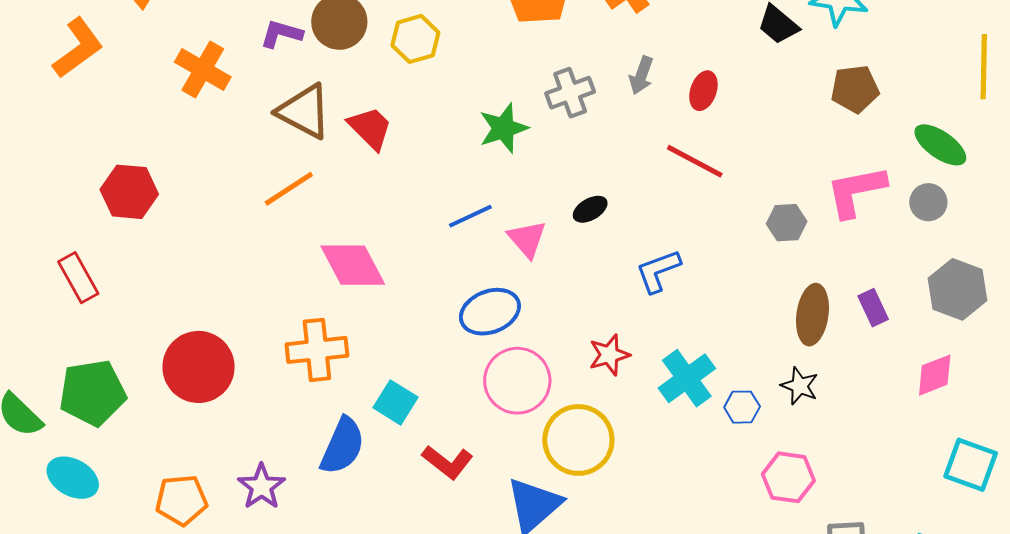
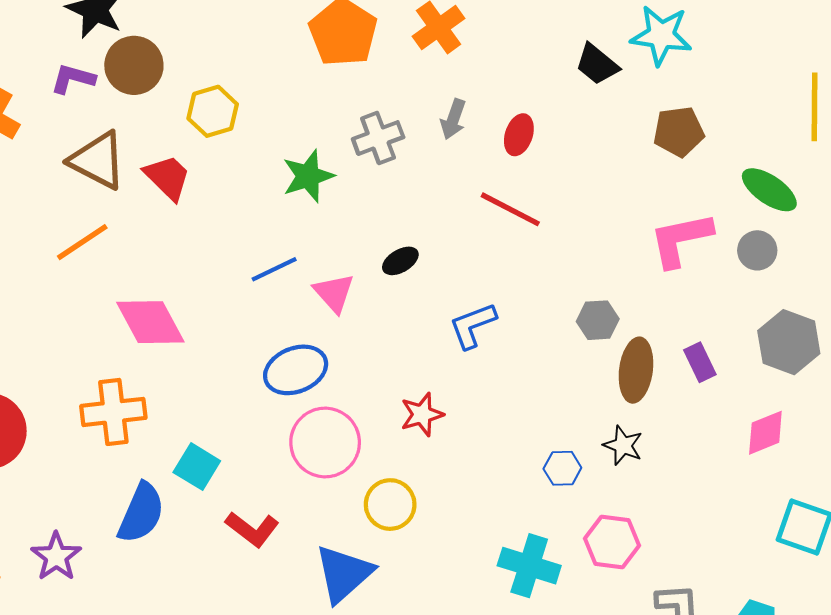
yellow hexagon: (415, 39) -> (213, 111), moved
gray hexagon: (787, 223) -> (598, 320), moved
cyan cross: (687, 378) -> (529, 566), moved, turned -36
yellow circle: (578, 440) -> (390, 505), size x0.7

